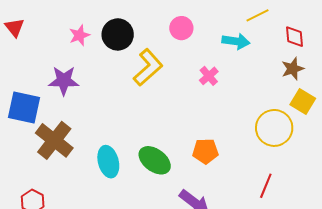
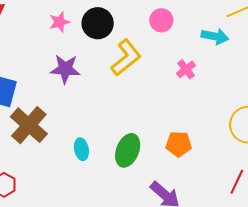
purple star: (64, 81) -> (65, 69), moved
green ellipse: (155, 160) -> (128, 150), turned 72
cyan ellipse: (108, 162) -> (81, 149), size x0.7

